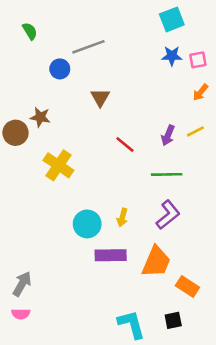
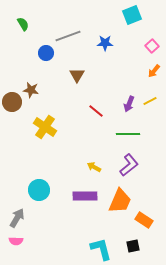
blue star: (172, 56) -> (105, 43), moved
pink square: (198, 60) -> (152, 46), turned -32
yellow arrow: (122, 217) -> (94, 167), turned 104
cyan circle: (87, 224) -> (39, 190), moved

